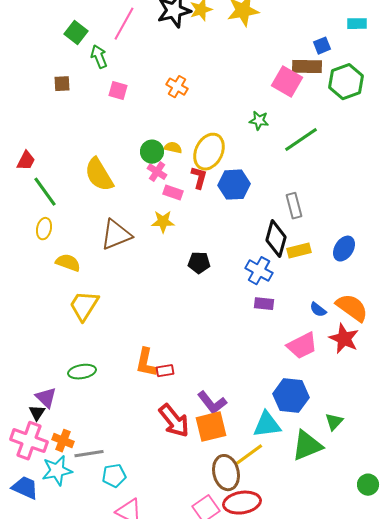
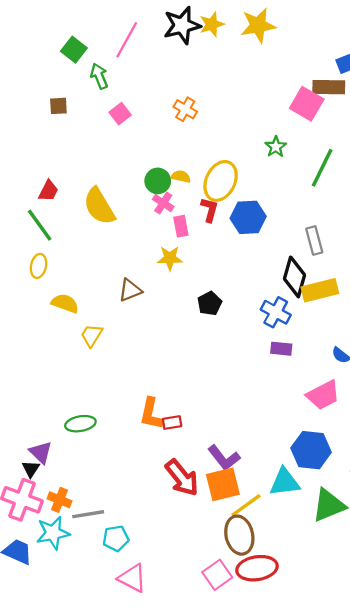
pink square: (118, 91) -> (120, 114), turned 36
green star: (259, 121) -> (276, 147), turned 30
green line: (301, 140) -> (322, 168), turned -30
red trapezoid: (26, 161) -> (48, 191), moved
pink rectangle: (173, 193) -> (181, 226), turned 60
brown triangle: (116, 235) -> (130, 290), moved, size x0.7
yellow rectangle: (299, 251) -> (320, 290), size x1.4
black pentagon: (199, 263) -> (210, 303), turned -30
yellow trapezoid: (84, 306) -> (91, 335), moved, size x0.7
yellow line: (249, 455) -> (246, 505), moved

